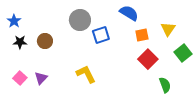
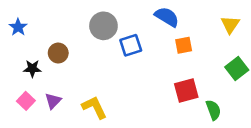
yellow triangle: (168, 29) -> (230, 25), moved
black star: (20, 42) -> (32, 69), moved
red square: (148, 59) -> (186, 91), moved, turned 30
yellow L-shape: (86, 74) -> (94, 107), moved

